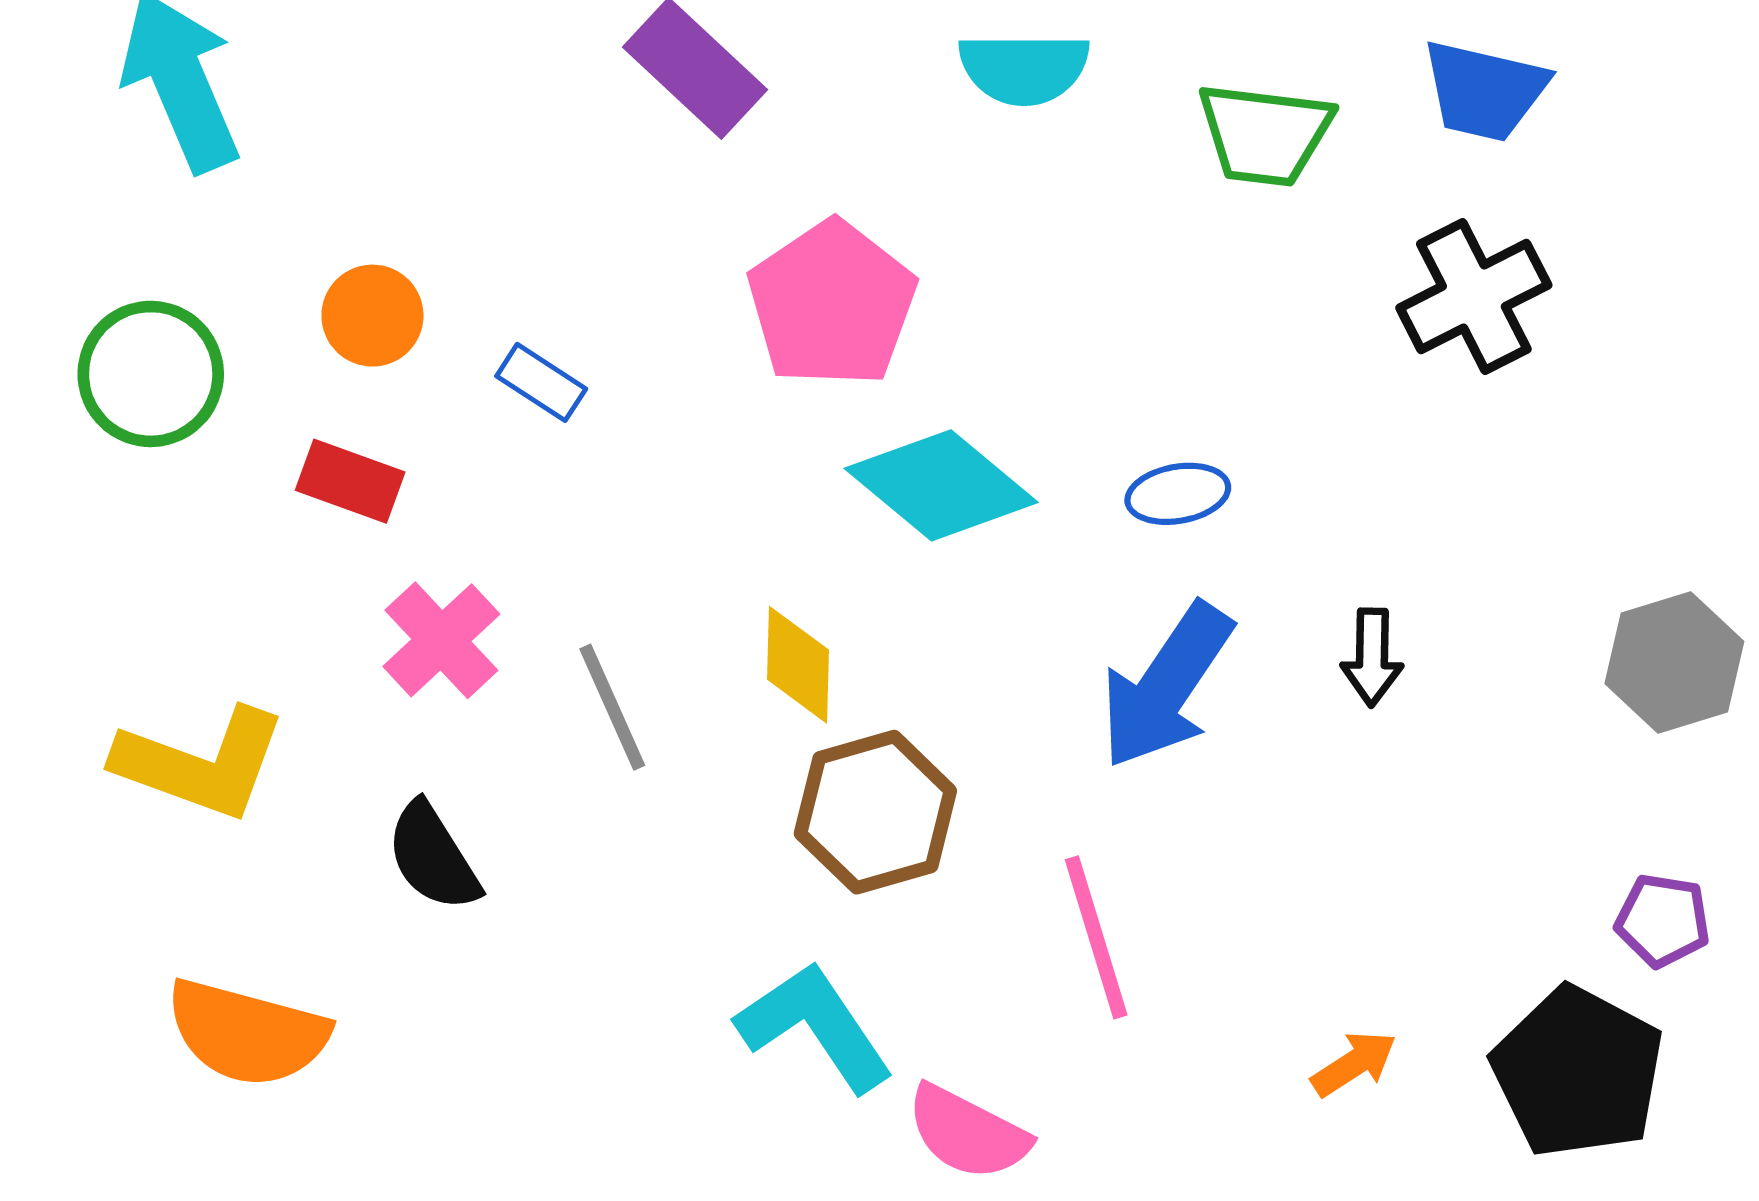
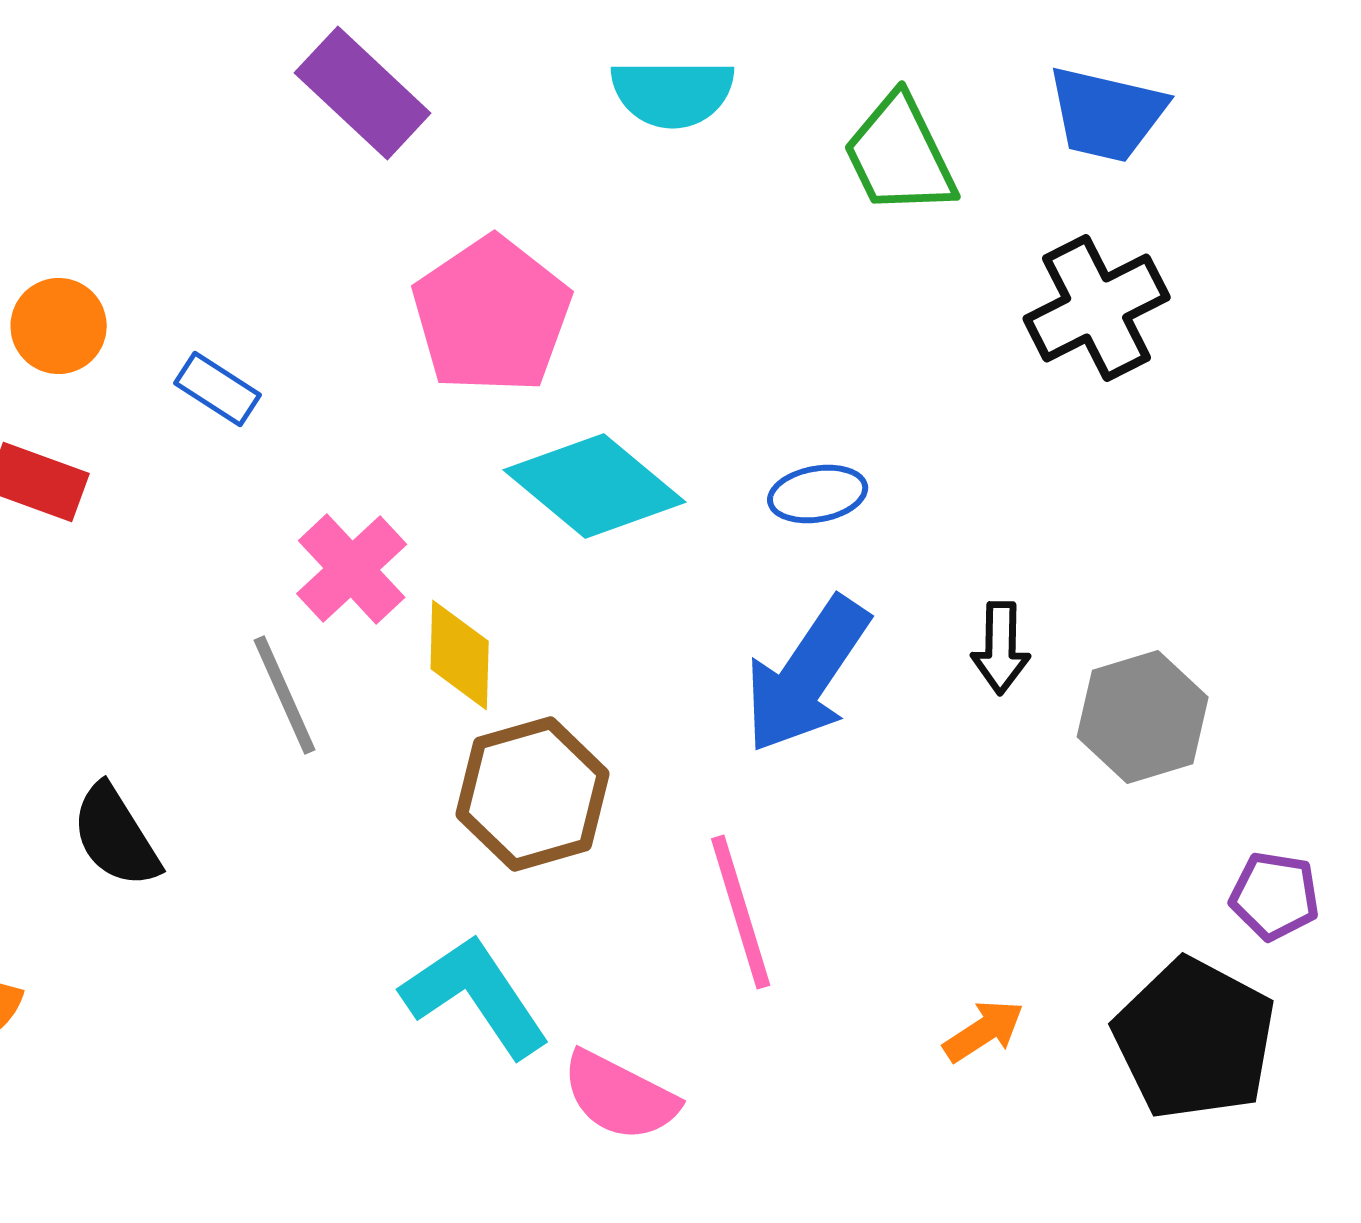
green trapezoid: (1265, 134) -> (900, 155), turned 57
pink cross: (441, 640) -> (352, 569), moved
gray hexagon: (1674, 663) -> (1143, 717), moved

